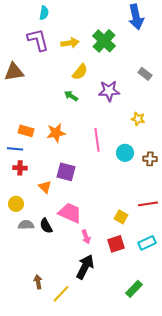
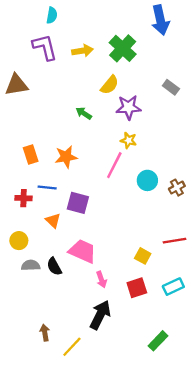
yellow semicircle: (80, 72) -> (110, 85), moved
yellow star: (138, 119) -> (129, 140), moved
orange rectangle: (26, 131) -> (31, 154), turned 56
pink line: (97, 140) -> (114, 165), turned 35
blue line: (15, 149) -> (47, 188), moved
brown cross: (150, 159) -> (177, 188), turned -32

